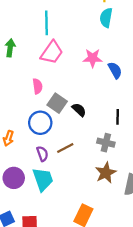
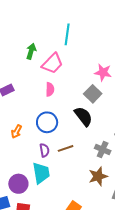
pink trapezoid: (52, 52) -> (52, 63), moved
gray square: (57, 103) -> (93, 94), moved
black semicircle: (79, 110) -> (83, 116), size x1.5
purple circle: (14, 178) -> (18, 184), moved

